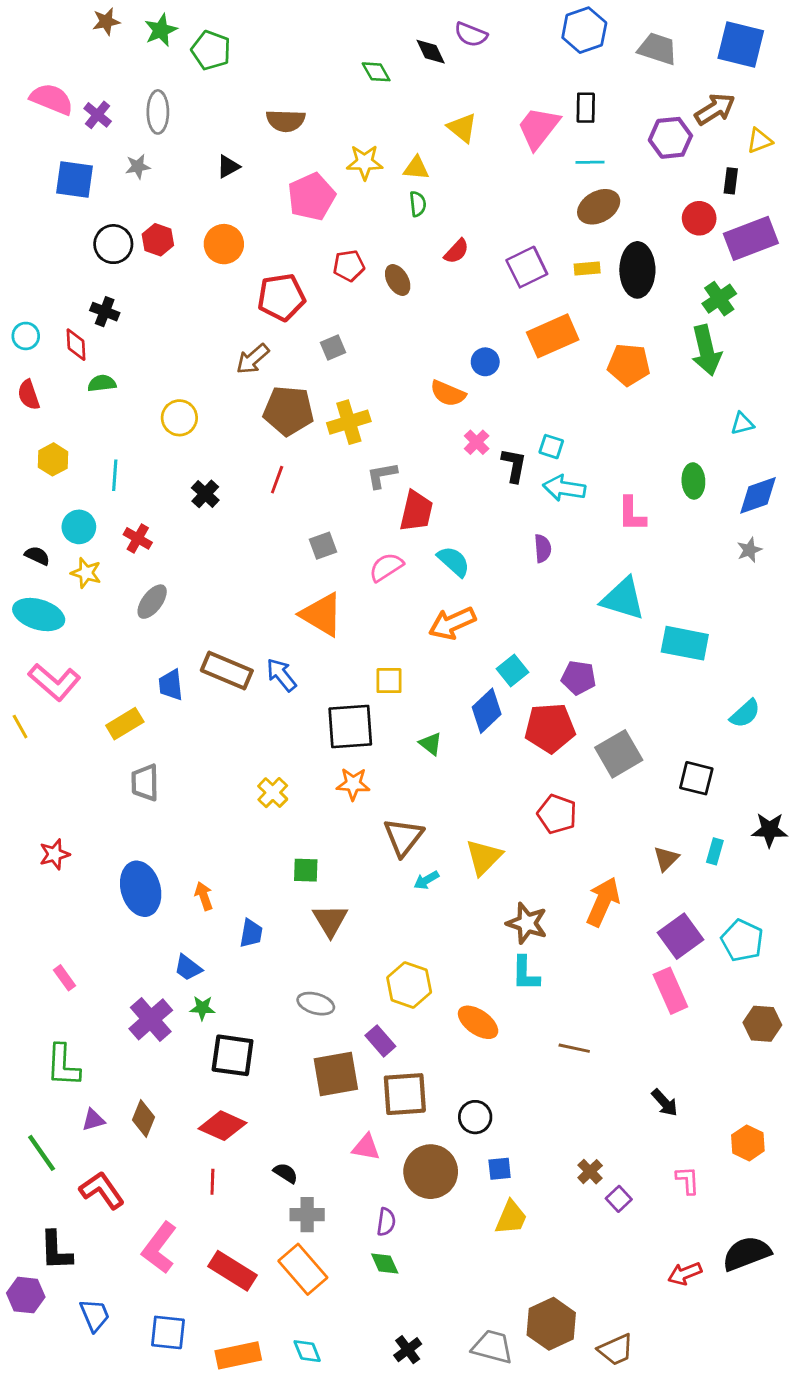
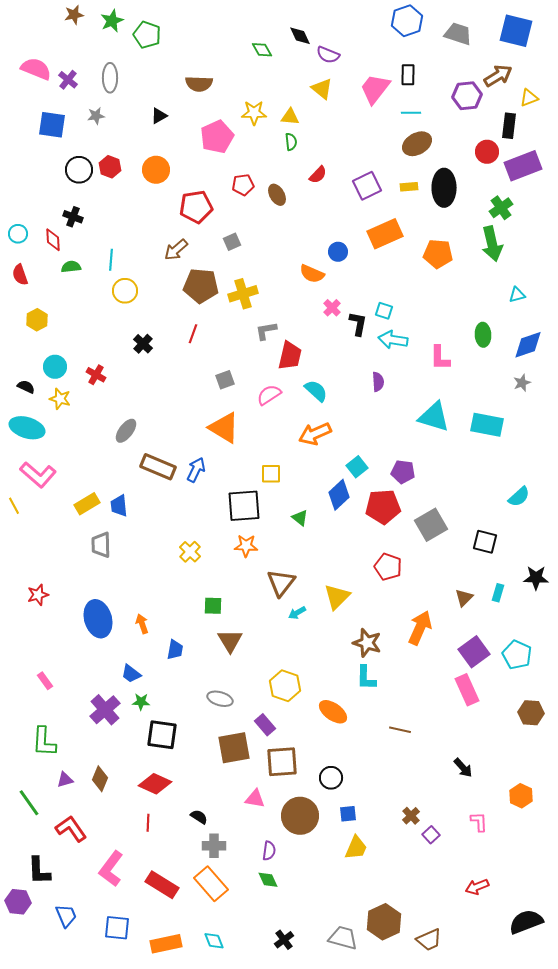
purple semicircle: (471, 34) -> (328, 55), moved
black rectangle: (731, 181) -> (509, 126), size x1.4
cyan line: (115, 475) -> (111, 260), moved
gray ellipse: (152, 602) -> (126, 431), moved
cyan rectangle: (685, 643) -> (487, 425), moved
blue arrow: (281, 675) -> (196, 470), turned 65
blue trapezoid: (171, 685) -> (119, 506), moved
black semicircle: (747, 1253) -> (526, 922), moved

